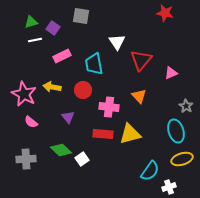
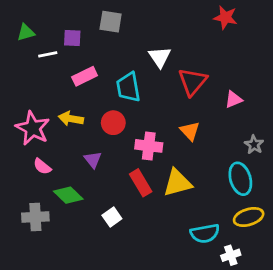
green triangle: (31, 22) -> (26, 33), moved
purple square: (53, 28) -> (72, 38), turned -32
red rectangle: (103, 134) -> (141, 183), turned 54
green diamond: (61, 150) -> (68, 195), moved
cyan semicircle: (150, 171) -> (205, 233), turned 45

